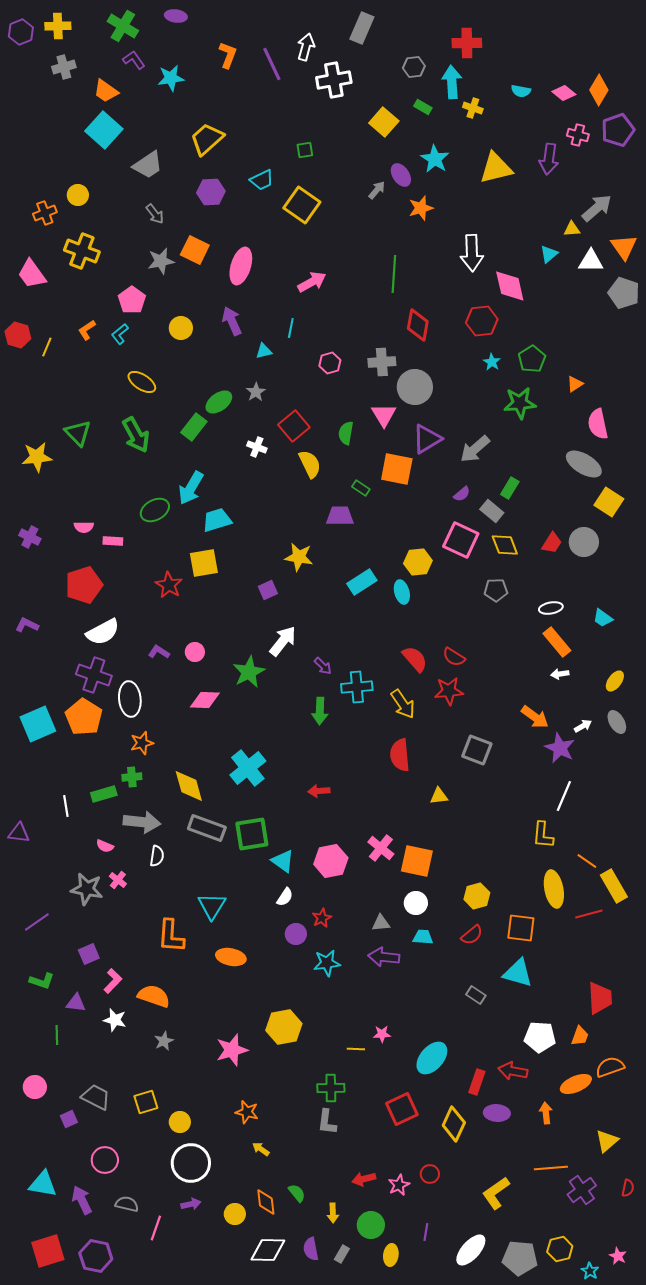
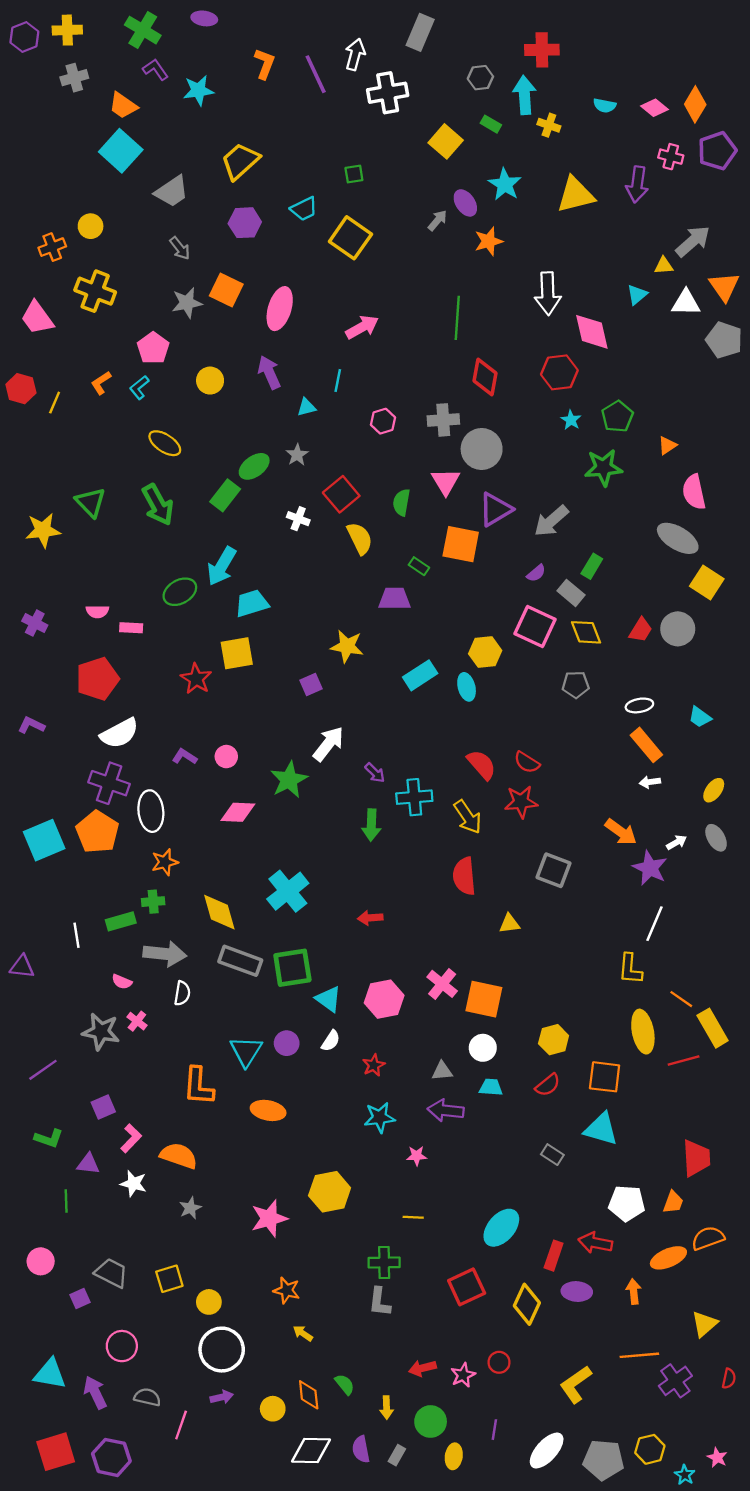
purple circle: (296, 934) -> (287, 1043), moved
pink star: (382, 1034) -> (417, 1156), moved

